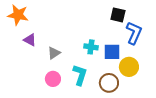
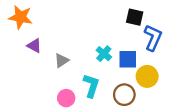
cyan cross: (91, 47) -> (104, 54), turned 32
pink circle: (53, 79) -> (66, 98), moved

